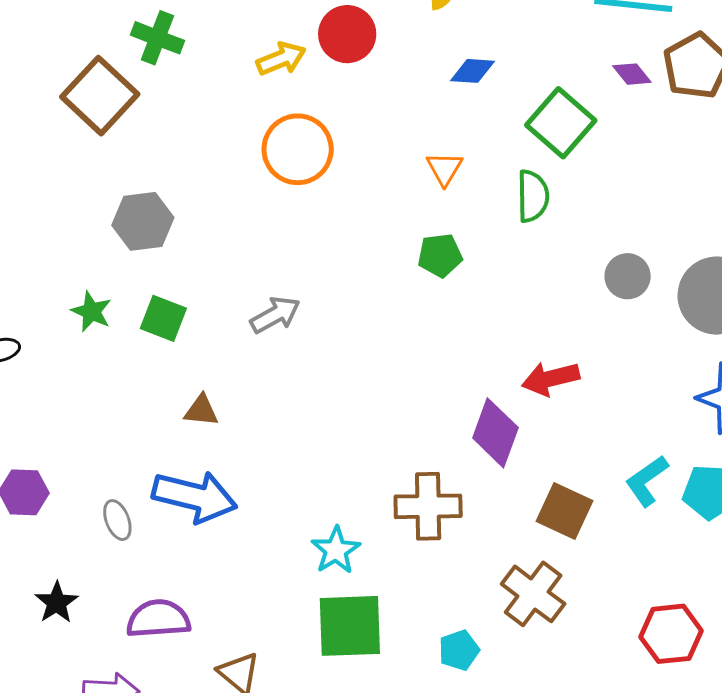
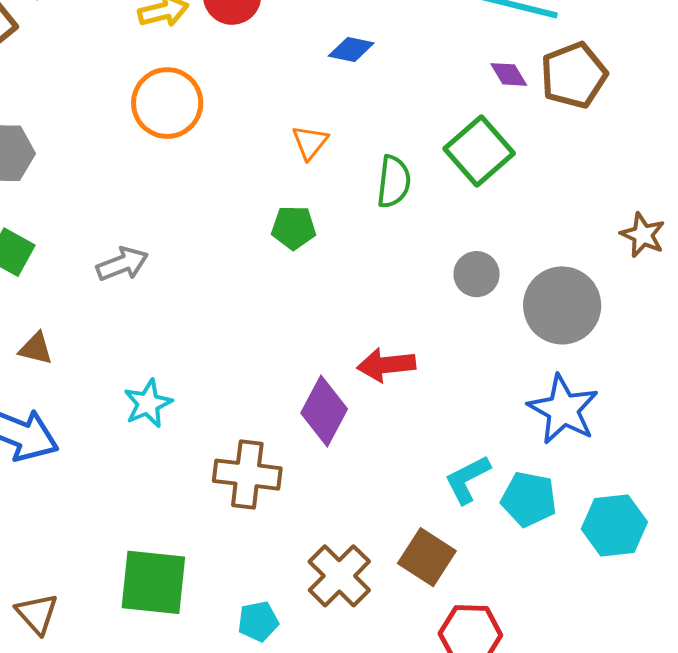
green square: (561, 123) -> (479, 151), moved
brown square: (564, 511) -> (427, 557), moved
cyan star: (336, 550) -> (148, 403), moved

